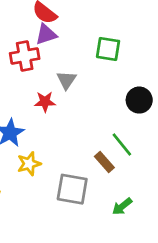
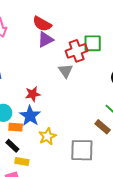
red cross: (25, 56) -> (77, 51), moved
red star: (45, 102) -> (33, 94), moved

